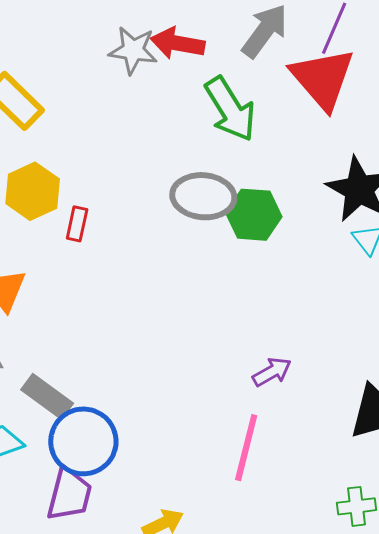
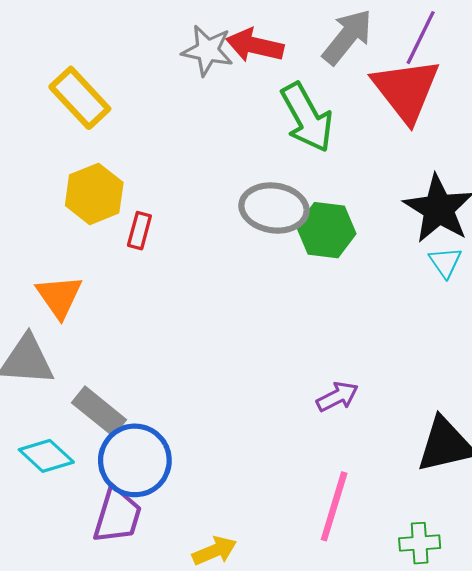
pink line: (246, 448) -> (334, 506), moved

